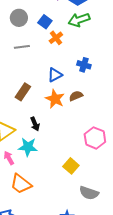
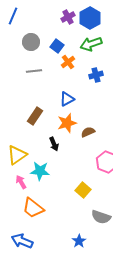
blue cross: (84, 65) -> (96, 75), moved, turned -32
brown semicircle: (76, 96) -> (88, 132), moved
orange star: (55, 99) -> (67, 123), turned 30
black arrow: (35, 124) -> (54, 144), moved

